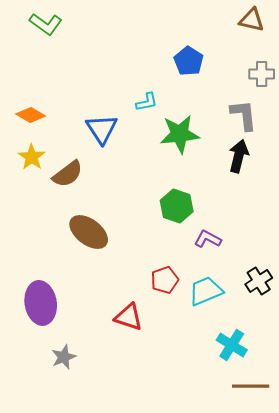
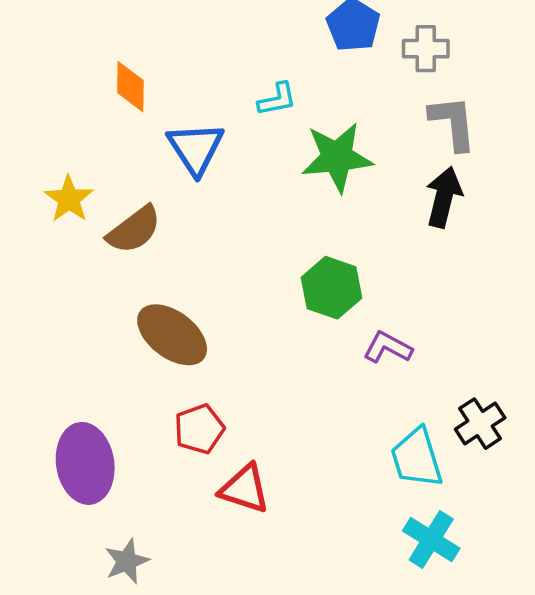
gray cross: (262, 74) -> (426, 49), moved
orange diamond: (31, 115) -> (130, 87), moved, turned 60
red pentagon: (165, 280) -> (199, 429), moved
cyan trapezoid: (206, 291) -> (417, 458), moved, turned -84

